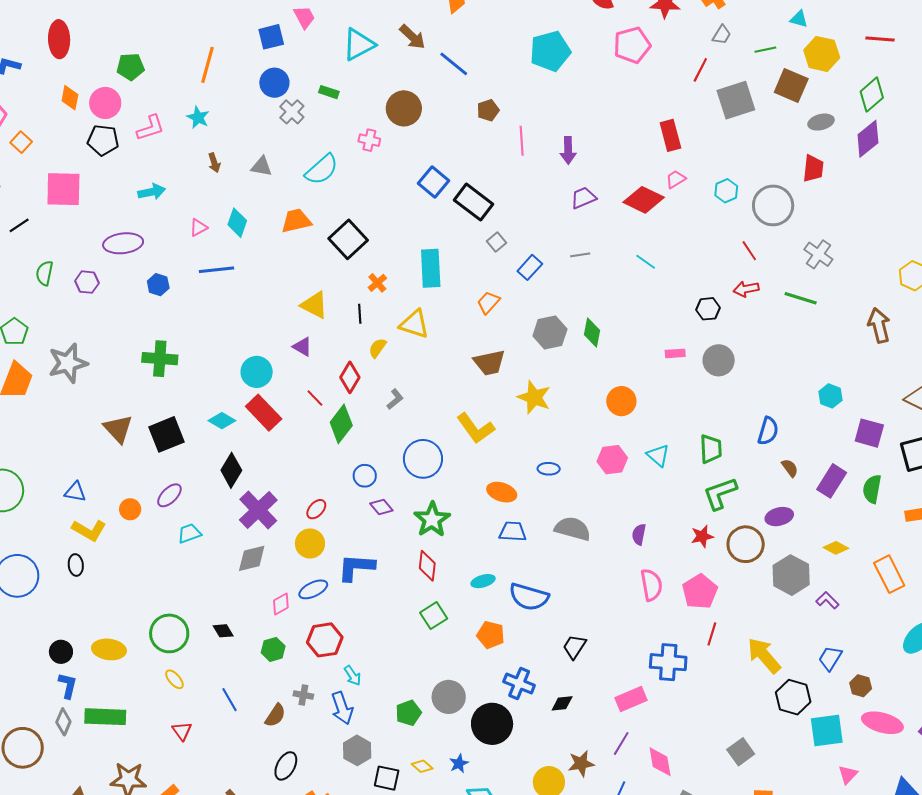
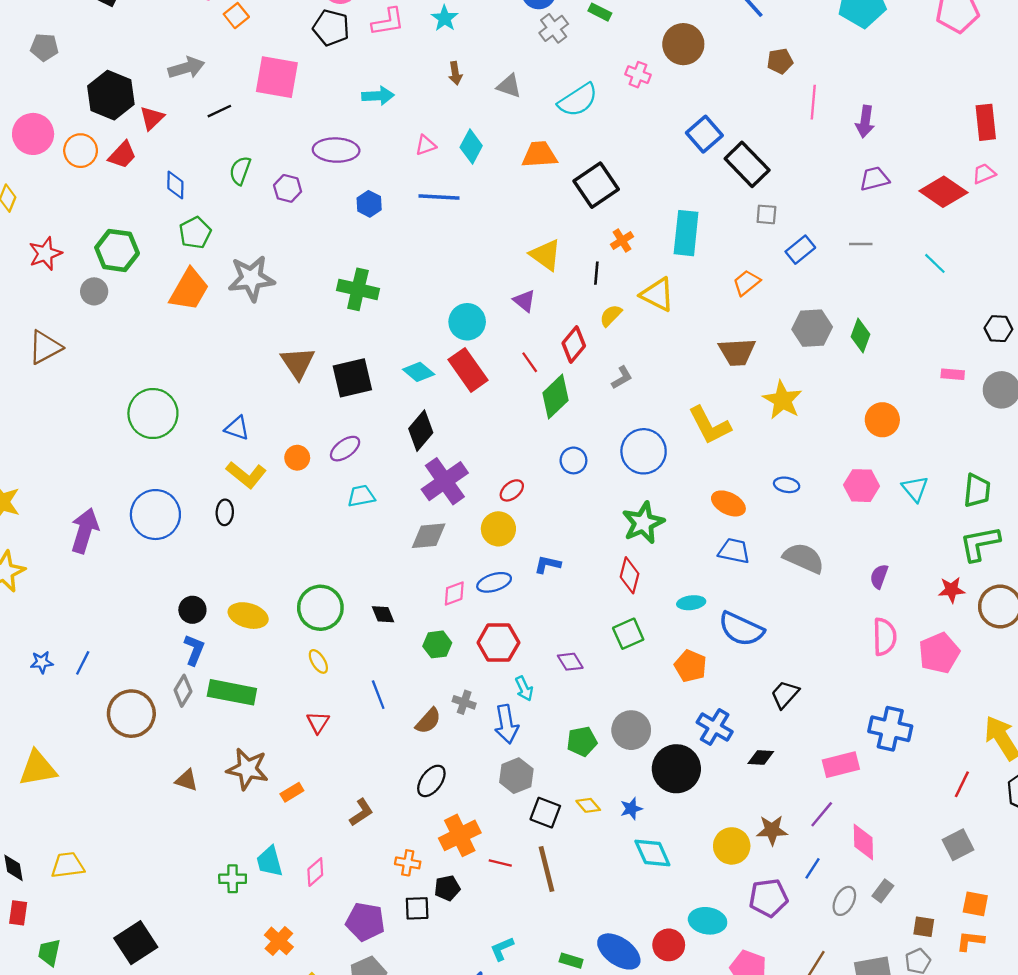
gray square: (496, 242) -> (766, 214), turned 36
purple diamond: (381, 507) -> (570, 662), moved
blue L-shape: (356, 567) -> (547, 564), size x0.6
red line: (712, 634) -> (962, 784), moved

